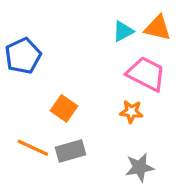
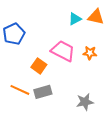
pink trapezoid: (146, 74) -> (63, 51), moved
orange star: (131, 112) -> (90, 53), moved

